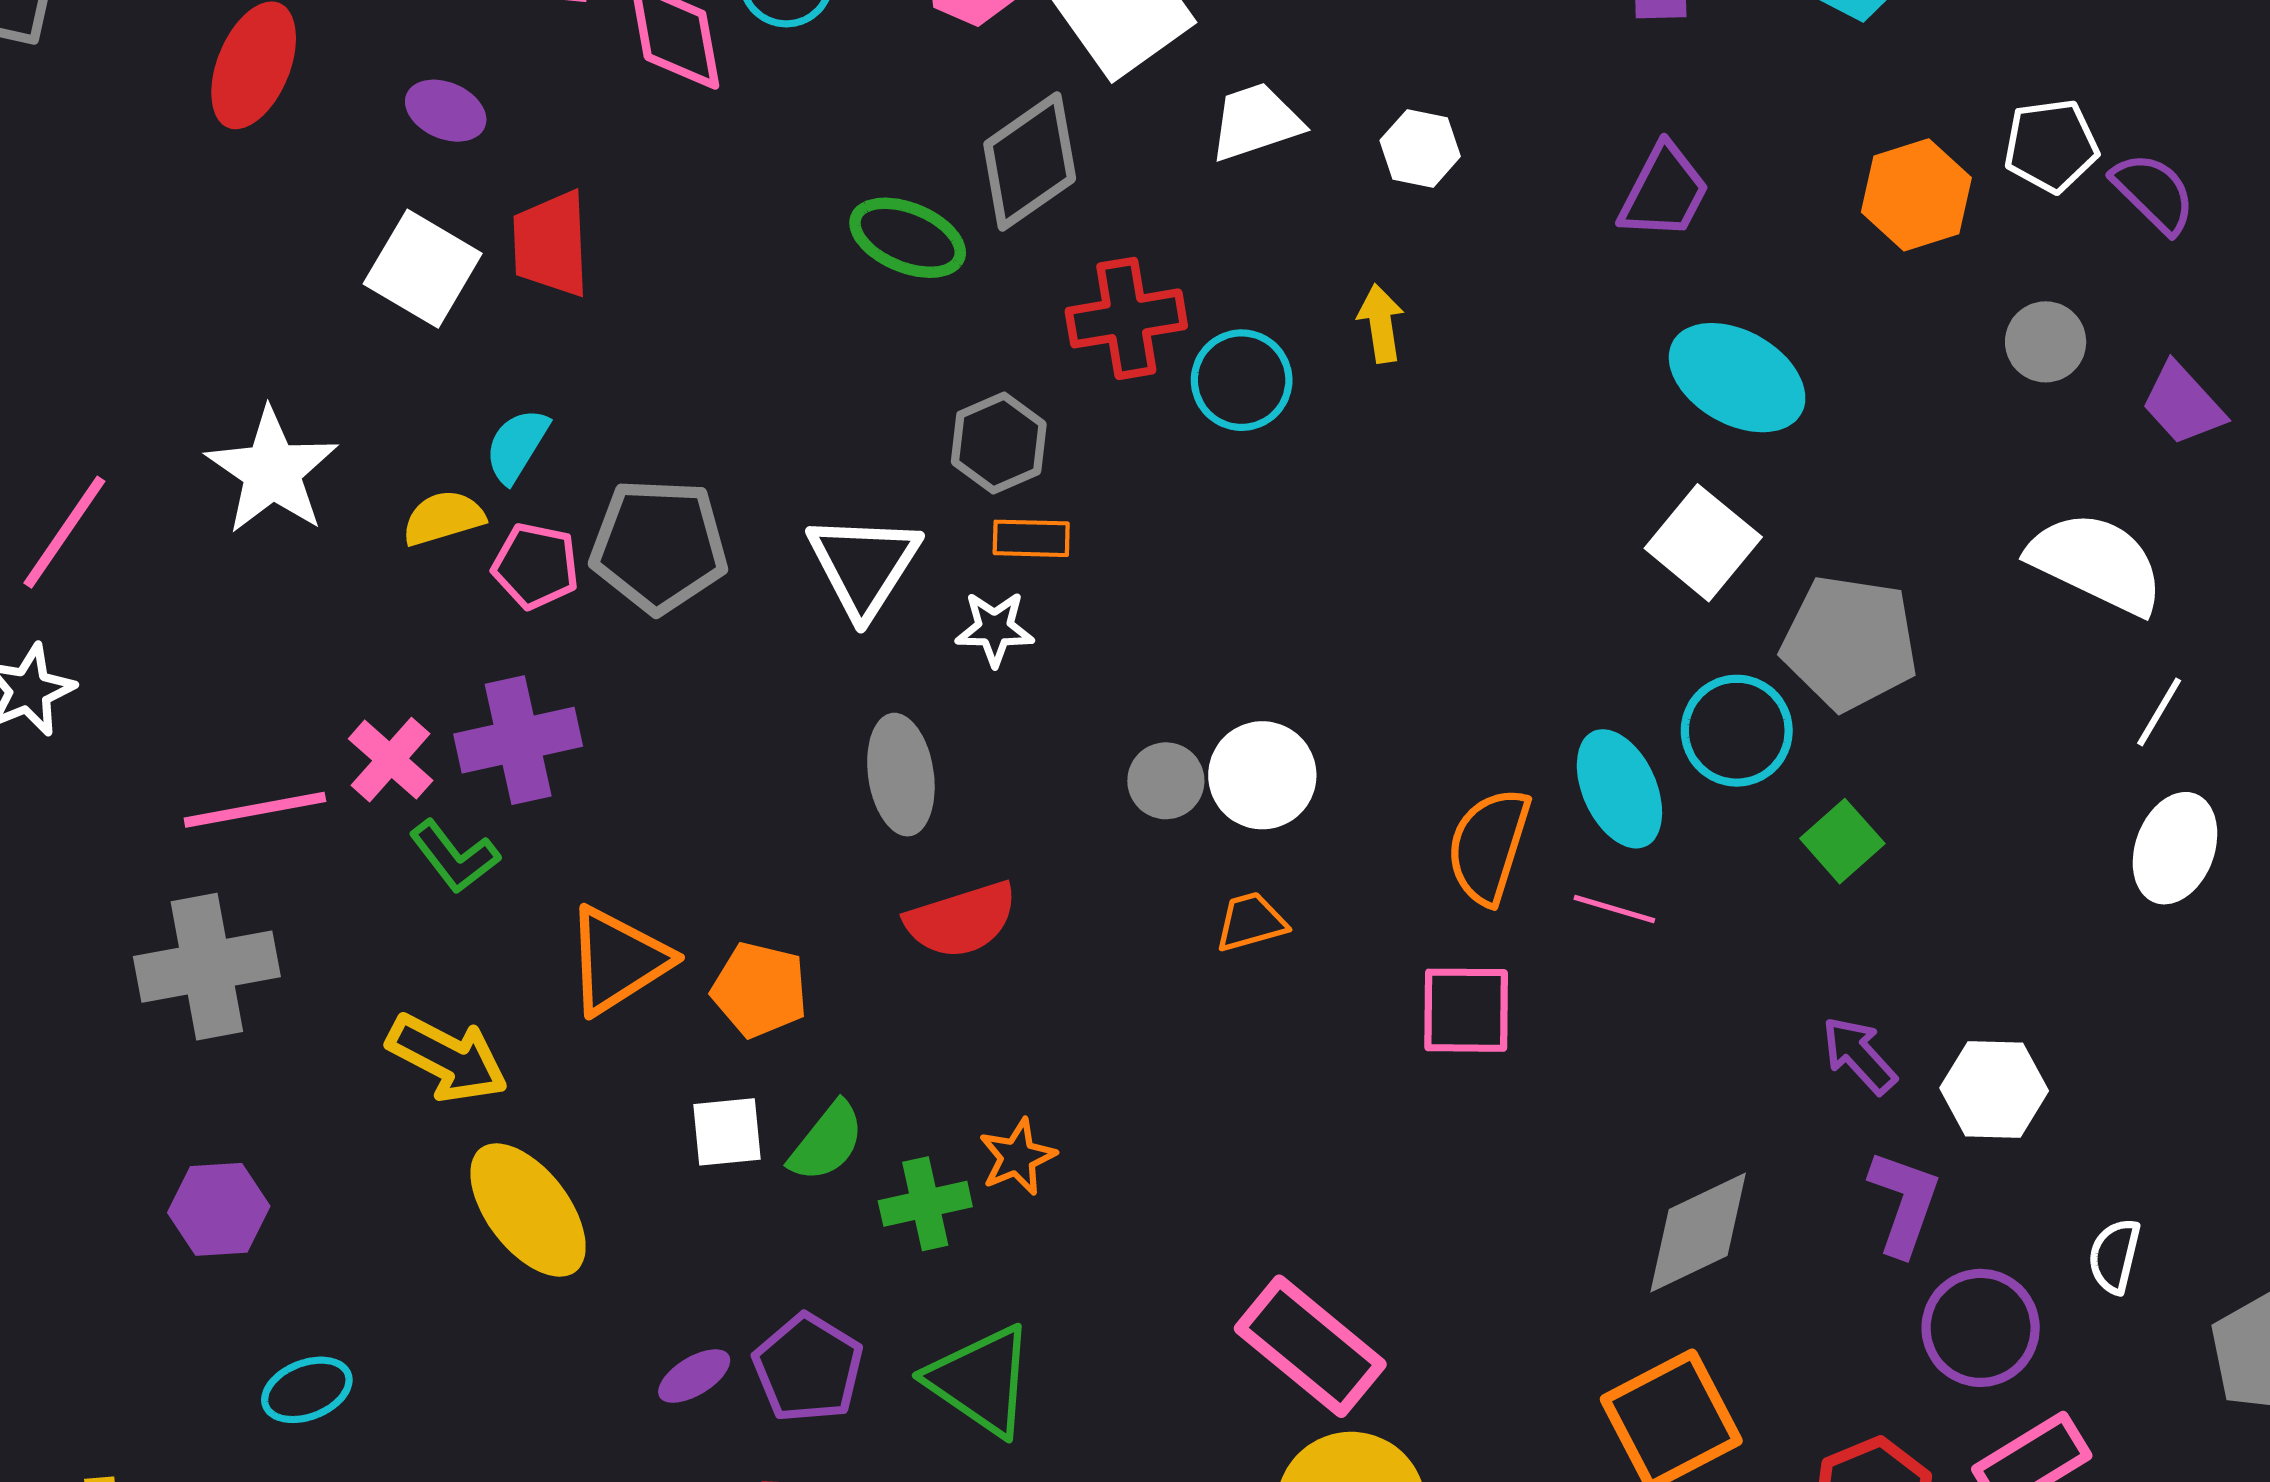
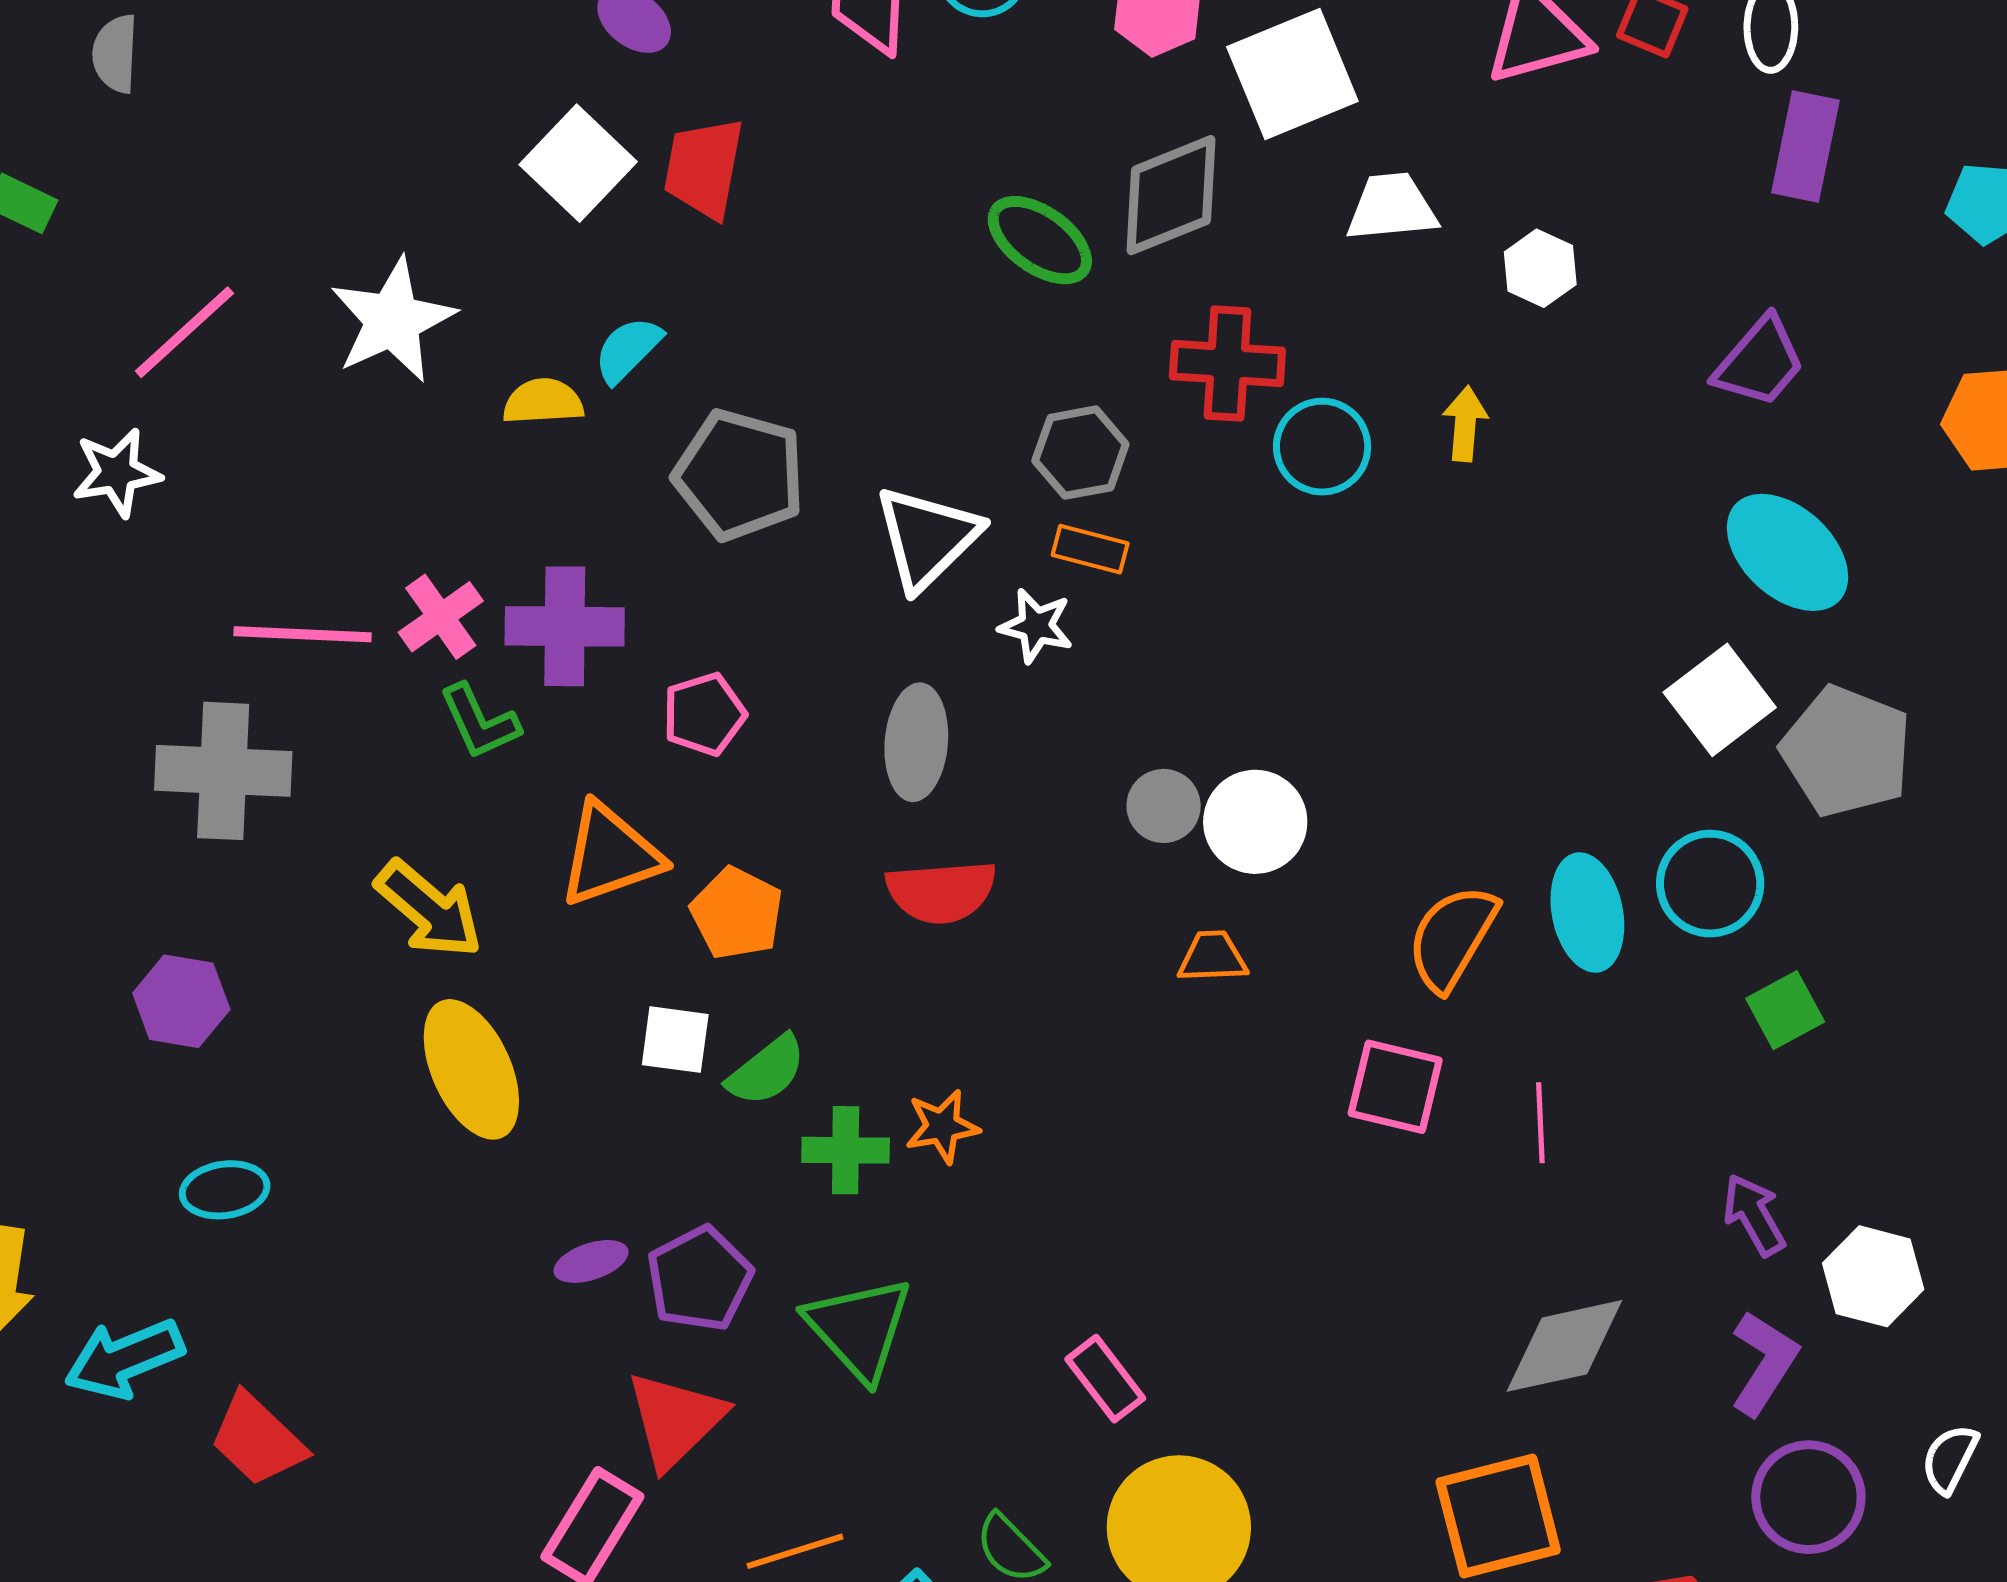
pink pentagon: (536, 566) -> (704, 714), moved, turned 30
gray pentagon: (1850, 643) -> (1846, 751), moved
pink line: (1614, 909) -> (1540, 1123), moved, turned 58
pink rectangle: (1310, 1346) -> (1105, 1379), moved, size x0.6

